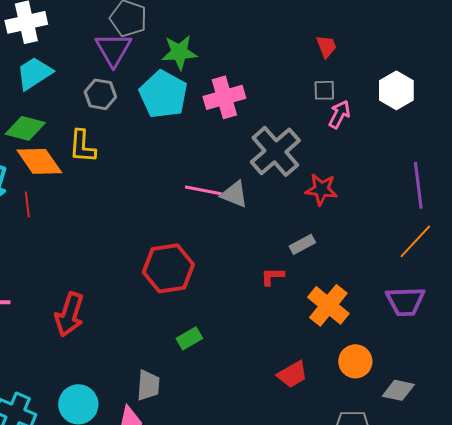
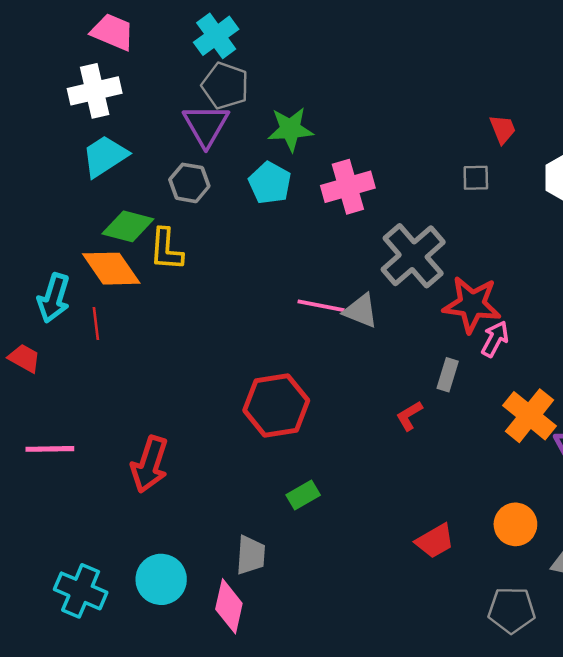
red trapezoid: (326, 46) -> (503, 129), moved
cyan pentagon: (163, 94) -> (270, 183), size x0.7
pink arrow: (339, 114) -> (495, 339), moved
green diamond: (25, 128) -> (128, 226), moved
red star: (321, 189) -> (472, 304), size x1.4
gray rectangle: (302, 244) -> (448, 375), turned -45
red L-shape: (272, 276) -> (409, 416), turned -30
orange cross: (328, 305) -> (530, 416), moved

